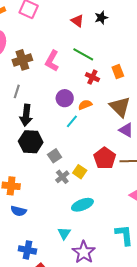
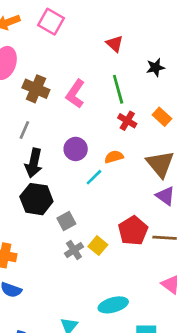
black star: (101, 18) -> (155, 67), moved
green line: (83, 54) -> (118, 89), turned 40
brown cross: (22, 60) -> (36, 89), turned 36
orange rectangle: (118, 72) -> (162, 117), turned -32
purple circle: (65, 98) -> (76, 149), moved
cyan ellipse: (82, 205) -> (113, 305), moved

